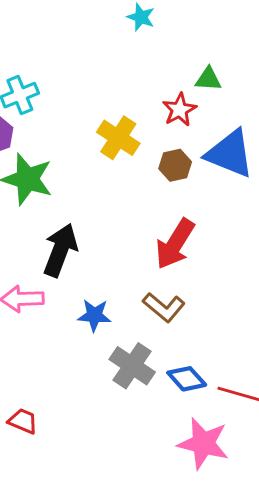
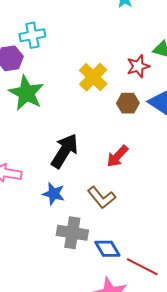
red arrow: (175, 244) -> (117, 156), size x0.7
black arrow: (60, 250) -> (65, 151), moved
gray cross: (132, 366) -> (72, 233), turned -36

